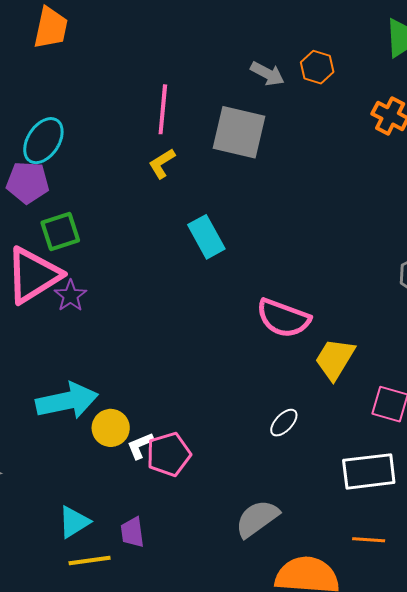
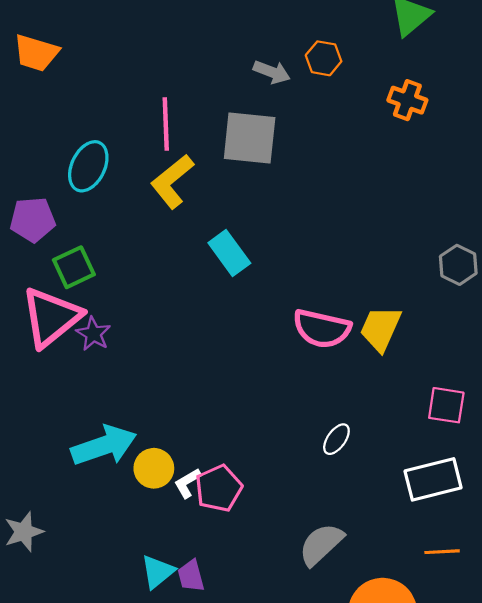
orange trapezoid: (51, 28) -> (36, 53), turned 102
cyan ellipse: (43, 141) -> (88, 166), moved
yellow L-shape: (162, 163) -> (172, 181), size x1.6
yellow trapezoid: (335, 359) -> (380, 329), moved
cyan triangle: (74, 522) -> (158, 572), moved

